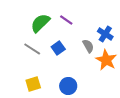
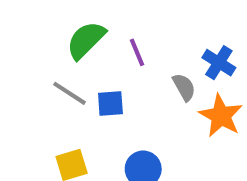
purple line: (66, 20) -> (137, 52), moved, turned 32
blue square: (58, 48) -> (110, 104), moved, turned 32

